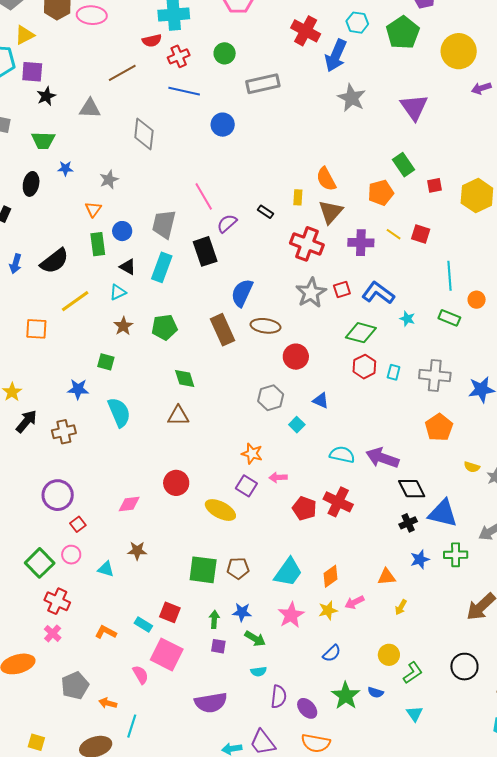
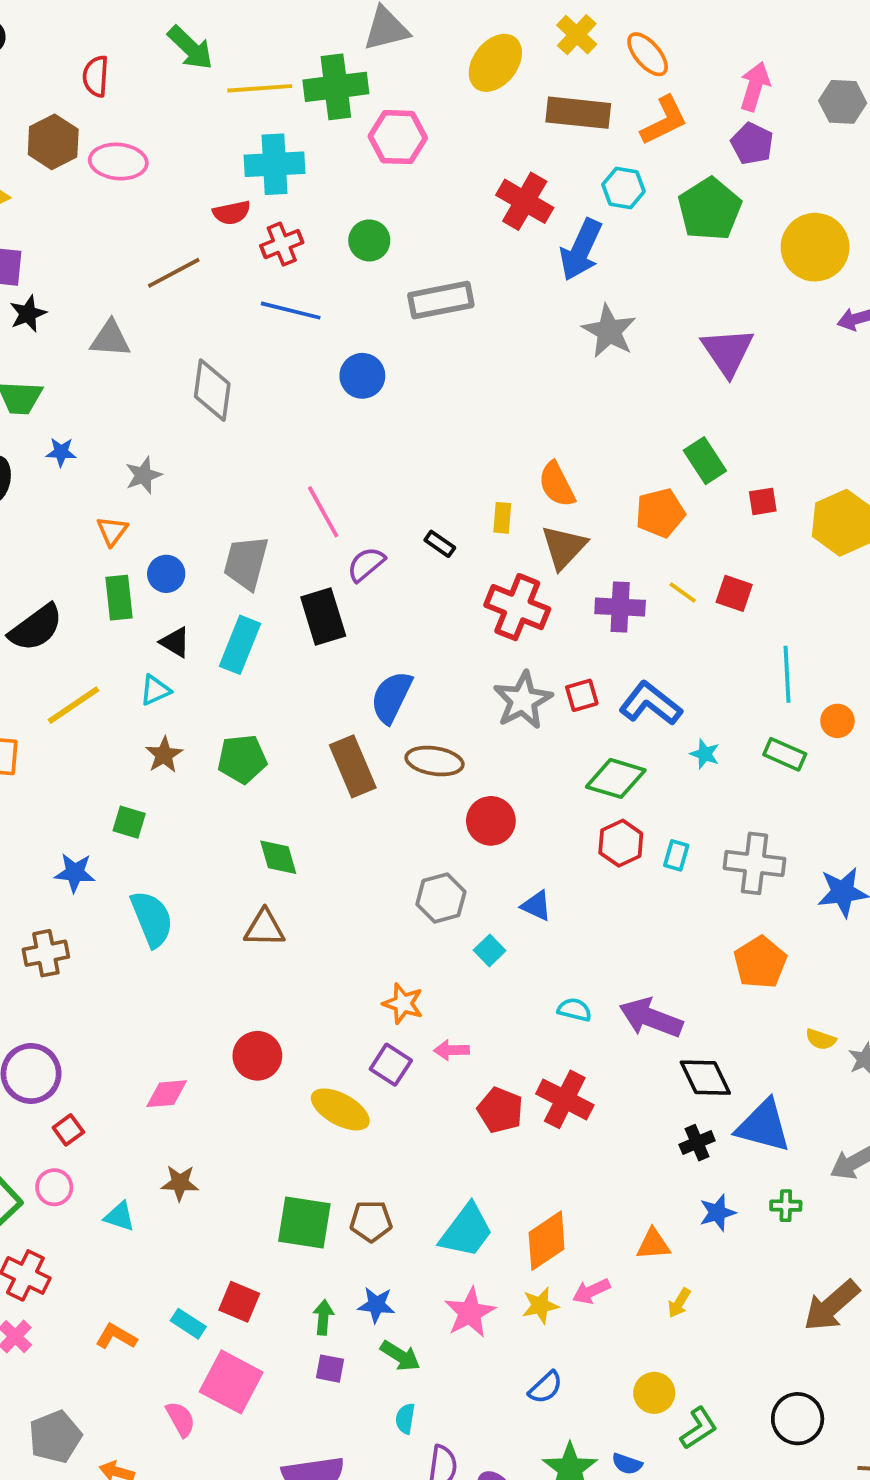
cyan semicircle: (342, 455) -> (574, 1010), size x0.7
green cross: (456, 555) -> (786, 1206), size x0.7
orange diamond: (330, 576) -> (547, 1241), size x1.4
cyan semicircle: (259, 671) -> (405, 1419), turned 105

